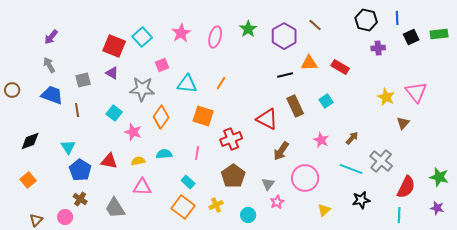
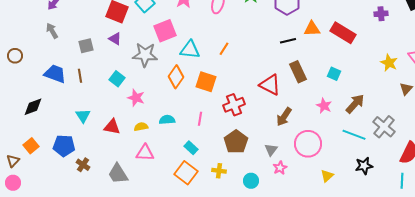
pink square: (162, 65) -> (165, 31), size x1.6
red rectangle: (340, 67) -> (343, 33), size x1.4
blue trapezoid: (52, 95) -> (55, 74), moved
cyan square: (326, 101) -> (334, 74), moved, turned -32
orange diamond: (161, 117) -> (176, 77), moved
brown arrow: (352, 138) -> (355, 104), size x1.5
cyan triangle: (68, 147) -> (83, 116), moved
blue pentagon: (80, 170) -> (64, 146), moved, turned -30
yellow cross: (216, 205) -> (219, 171), turned 32
pink circle: (65, 217) -> (13, 183), moved
brown triangle: (36, 220) -> (13, 161), moved

